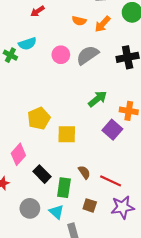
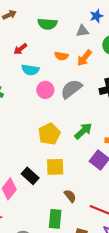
cyan semicircle: (27, 44) -> (30, 70), moved, turned 30
yellow pentagon: (39, 118) -> (49, 134), moved
brown semicircle: (84, 172) -> (70, 196), moved
black rectangle: (42, 174) -> (30, 176), moved

